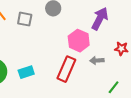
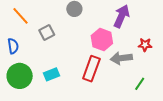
gray square: (25, 19) -> (47, 32), moved, turned -35
gray arrow: (97, 60) -> (121, 58), size x1.5

